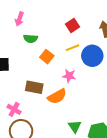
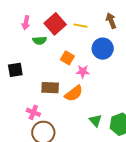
red square: (73, 26) -> (55, 24), moved, size x1.5
yellow line: (72, 48) -> (80, 26), moved, turned 40
orange square: (47, 57) -> (67, 58), moved

